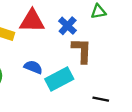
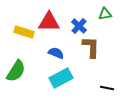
blue semicircle: (33, 67) -> (56, 53), moved
cyan rectangle: (59, 79) -> (61, 78), moved

